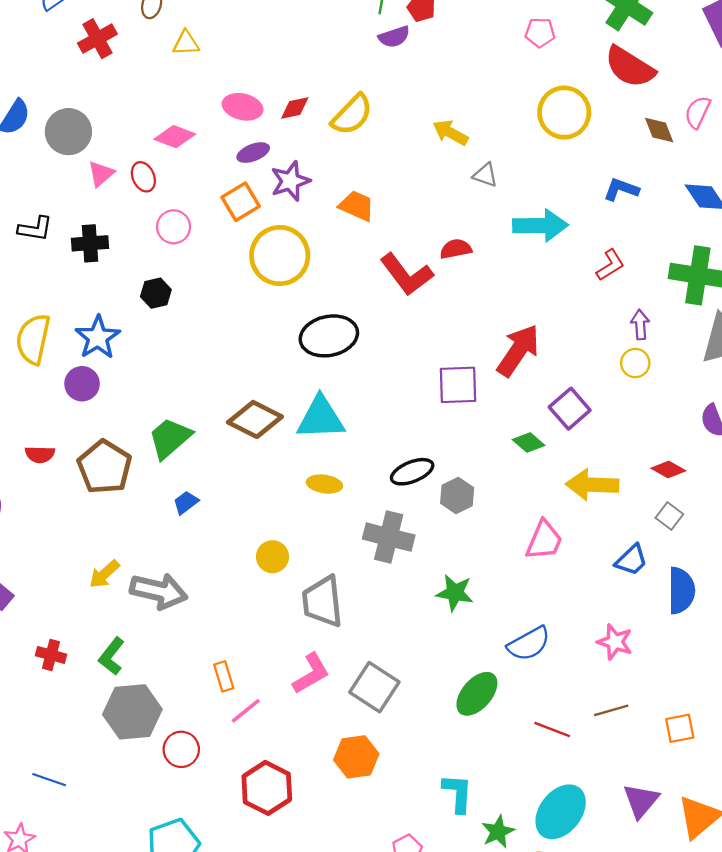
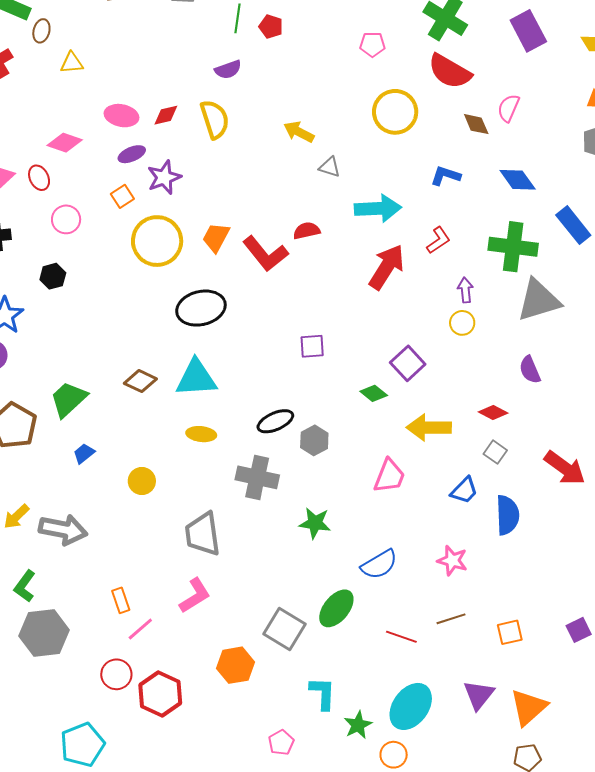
purple semicircle: (394, 37) -> (228, 70), moved
yellow semicircle: (352, 115) -> (215, 119), turned -60
orange square: (241, 202) -> (122, 196), size x0.7
orange trapezoid: (357, 206) -> (216, 237), moved, turned -84
red arrow: (518, 350) -> (387, 267), moved
purple square: (458, 385) -> (312, 346), size x0.7
brown diamond: (255, 419) -> (140, 381), size x0.7
yellow circle: (272, 557) -> (142, 481), moved
gray square: (374, 687) -> (284, 629), moved
red circle: (181, 749) -> (116, 674), moved

